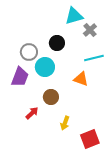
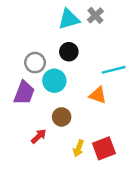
cyan triangle: (74, 16) -> (69, 19), moved
gray cross: (90, 30) -> (95, 15), moved
red square: (90, 139) -> (104, 148), moved

